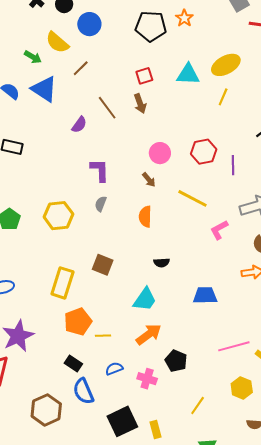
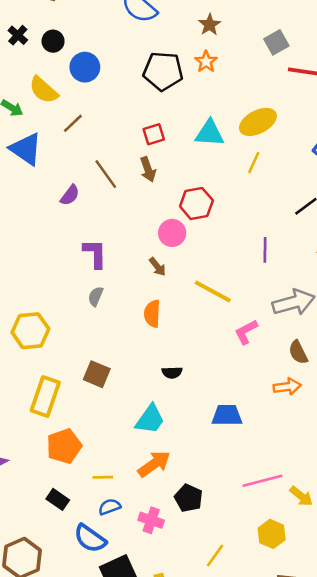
red hexagon: (204, 152) -> (196, 203), moved
yellow hexagon: (58, 216) -> (30, 331), moved
yellow line: (103, 336) -> (103, 477), moved
blue semicircle: (83, 391) -> (90, 538), moved, turned -32

